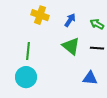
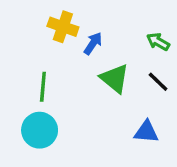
blue arrow: (70, 20) -> (93, 43), moved
black line: (97, 48) -> (158, 82), turned 40

